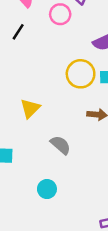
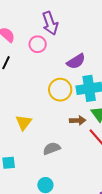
gray semicircle: (61, 145) -> (52, 148), turned -54

